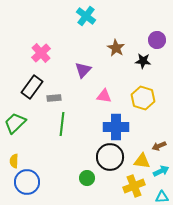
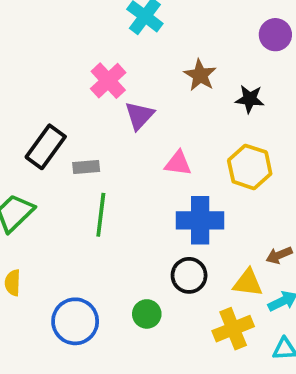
purple circle: (157, 40) -> (275, 35), moved
pink cross: (41, 53) -> (108, 81), moved
black circle: (110, 157) -> (189, 275), size x0.7
blue circle: (27, 182) -> (75, 321), moved

